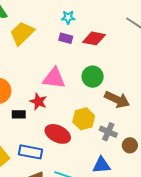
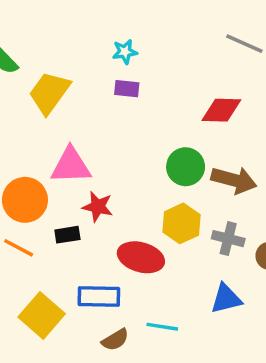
red diamond: (94, 38) -> (221, 110), moved
green circle: (93, 77) -> (186, 167), moved
pink triangle: (54, 78) -> (71, 166), moved

